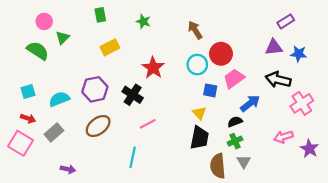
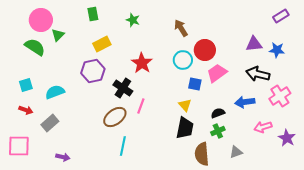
pink circle: (44, 21) -> (41, 20), size x1.5
purple rectangle: (286, 21) -> (281, 16), moved
purple hexagon: (95, 89) -> (93, 71), moved
blue arrow: (250, 103) -> (245, 102), moved, turned -150
pink line: (148, 124) -> (141, 106), moved, turned -42
brown ellipse: (98, 126) -> (115, 117), moved
pink square: (20, 143) -> (19, 146), moved, turned -30
gray triangle: (244, 162) -> (236, 152), moved, turned 40

